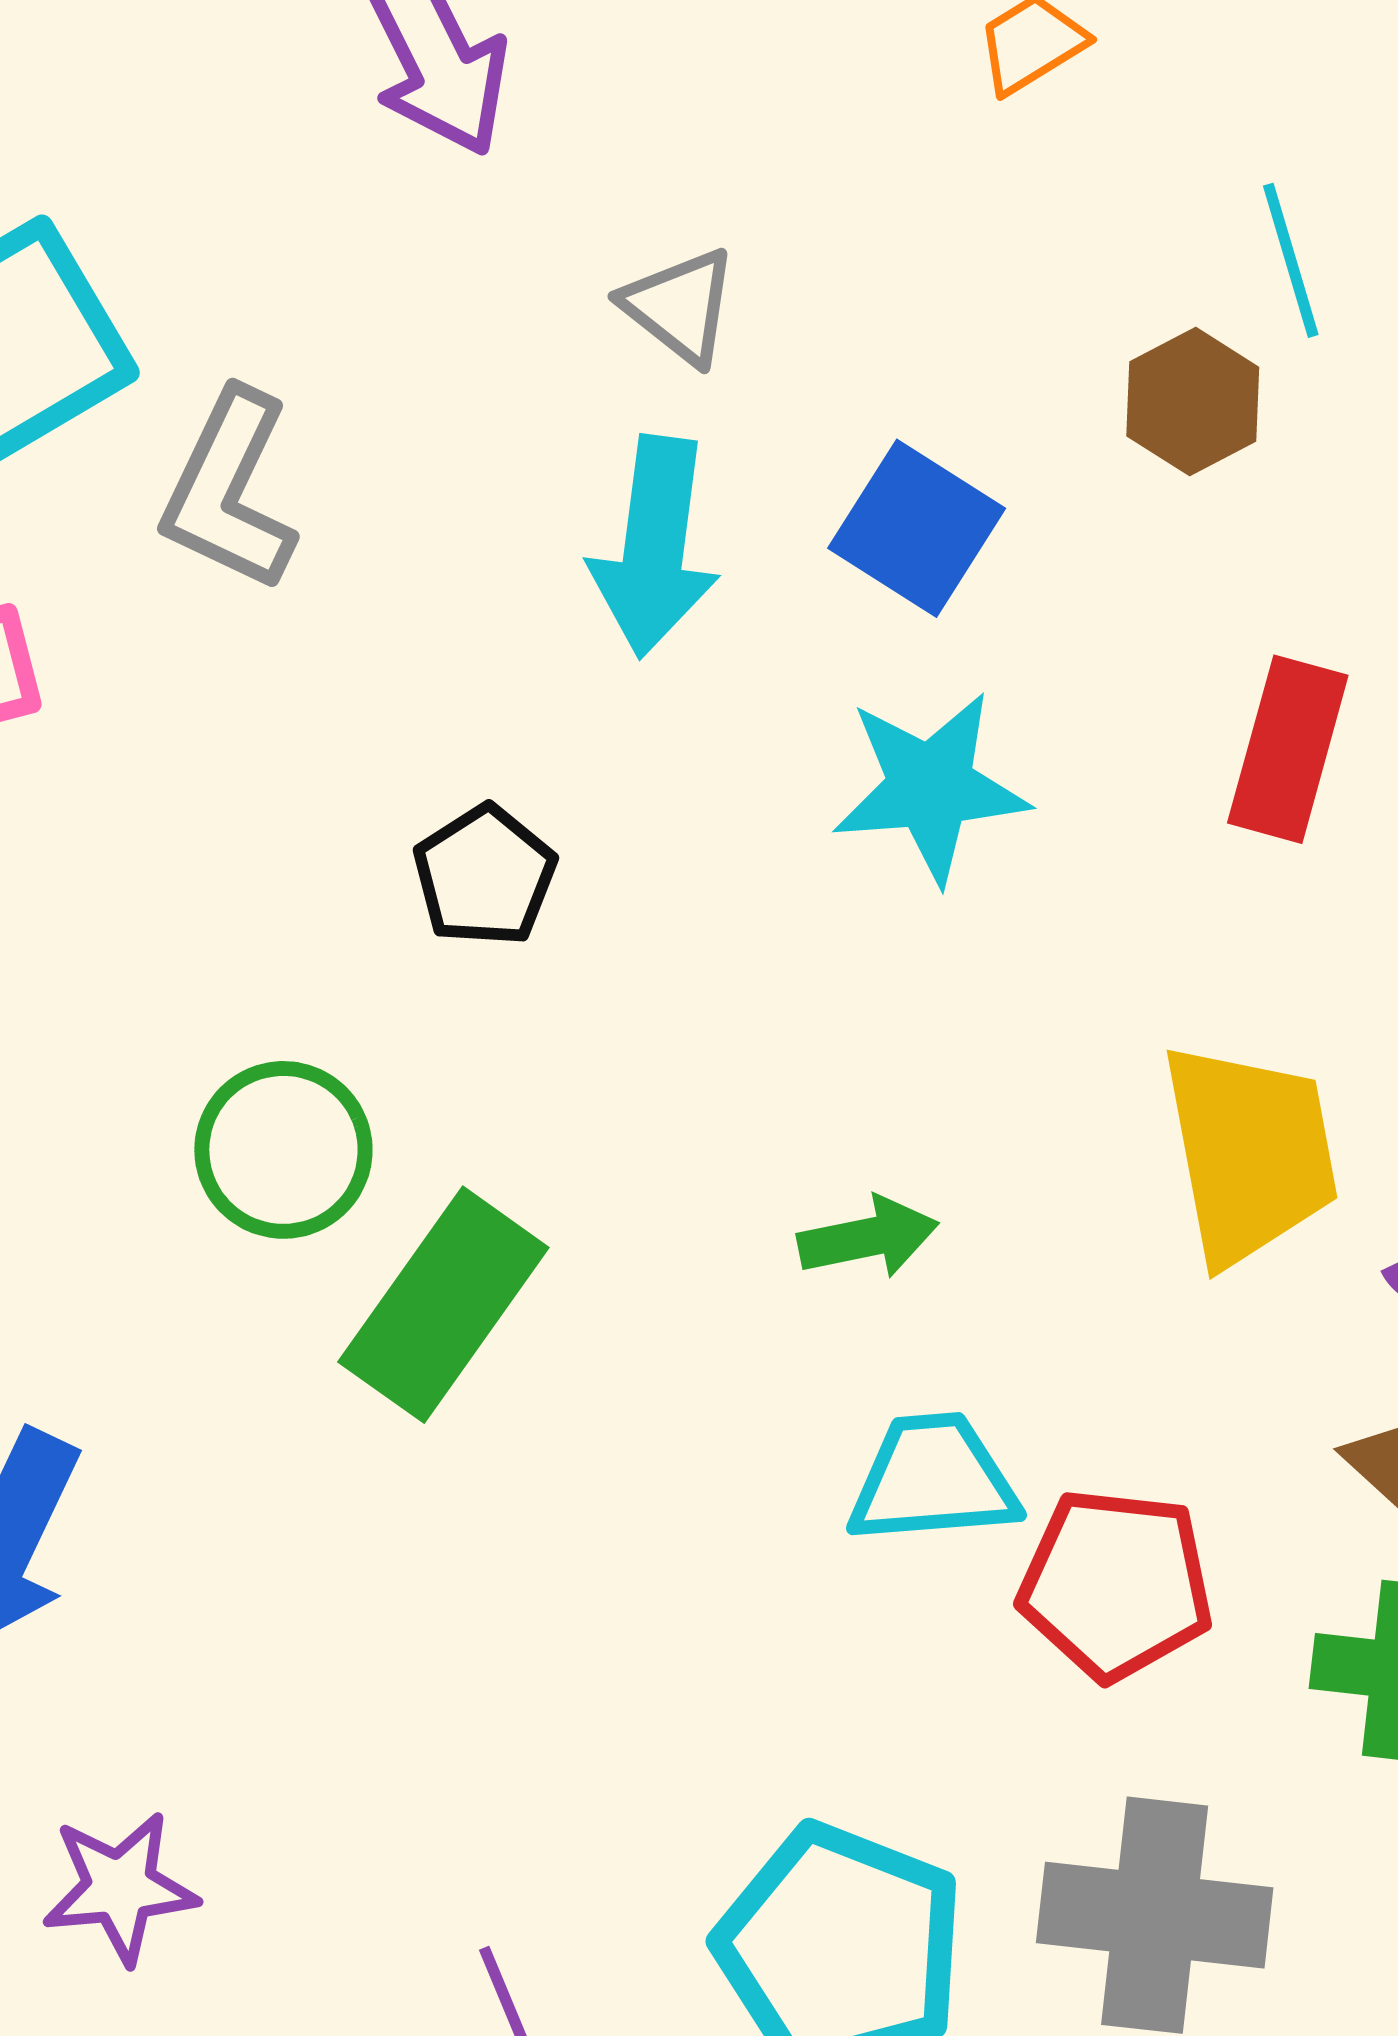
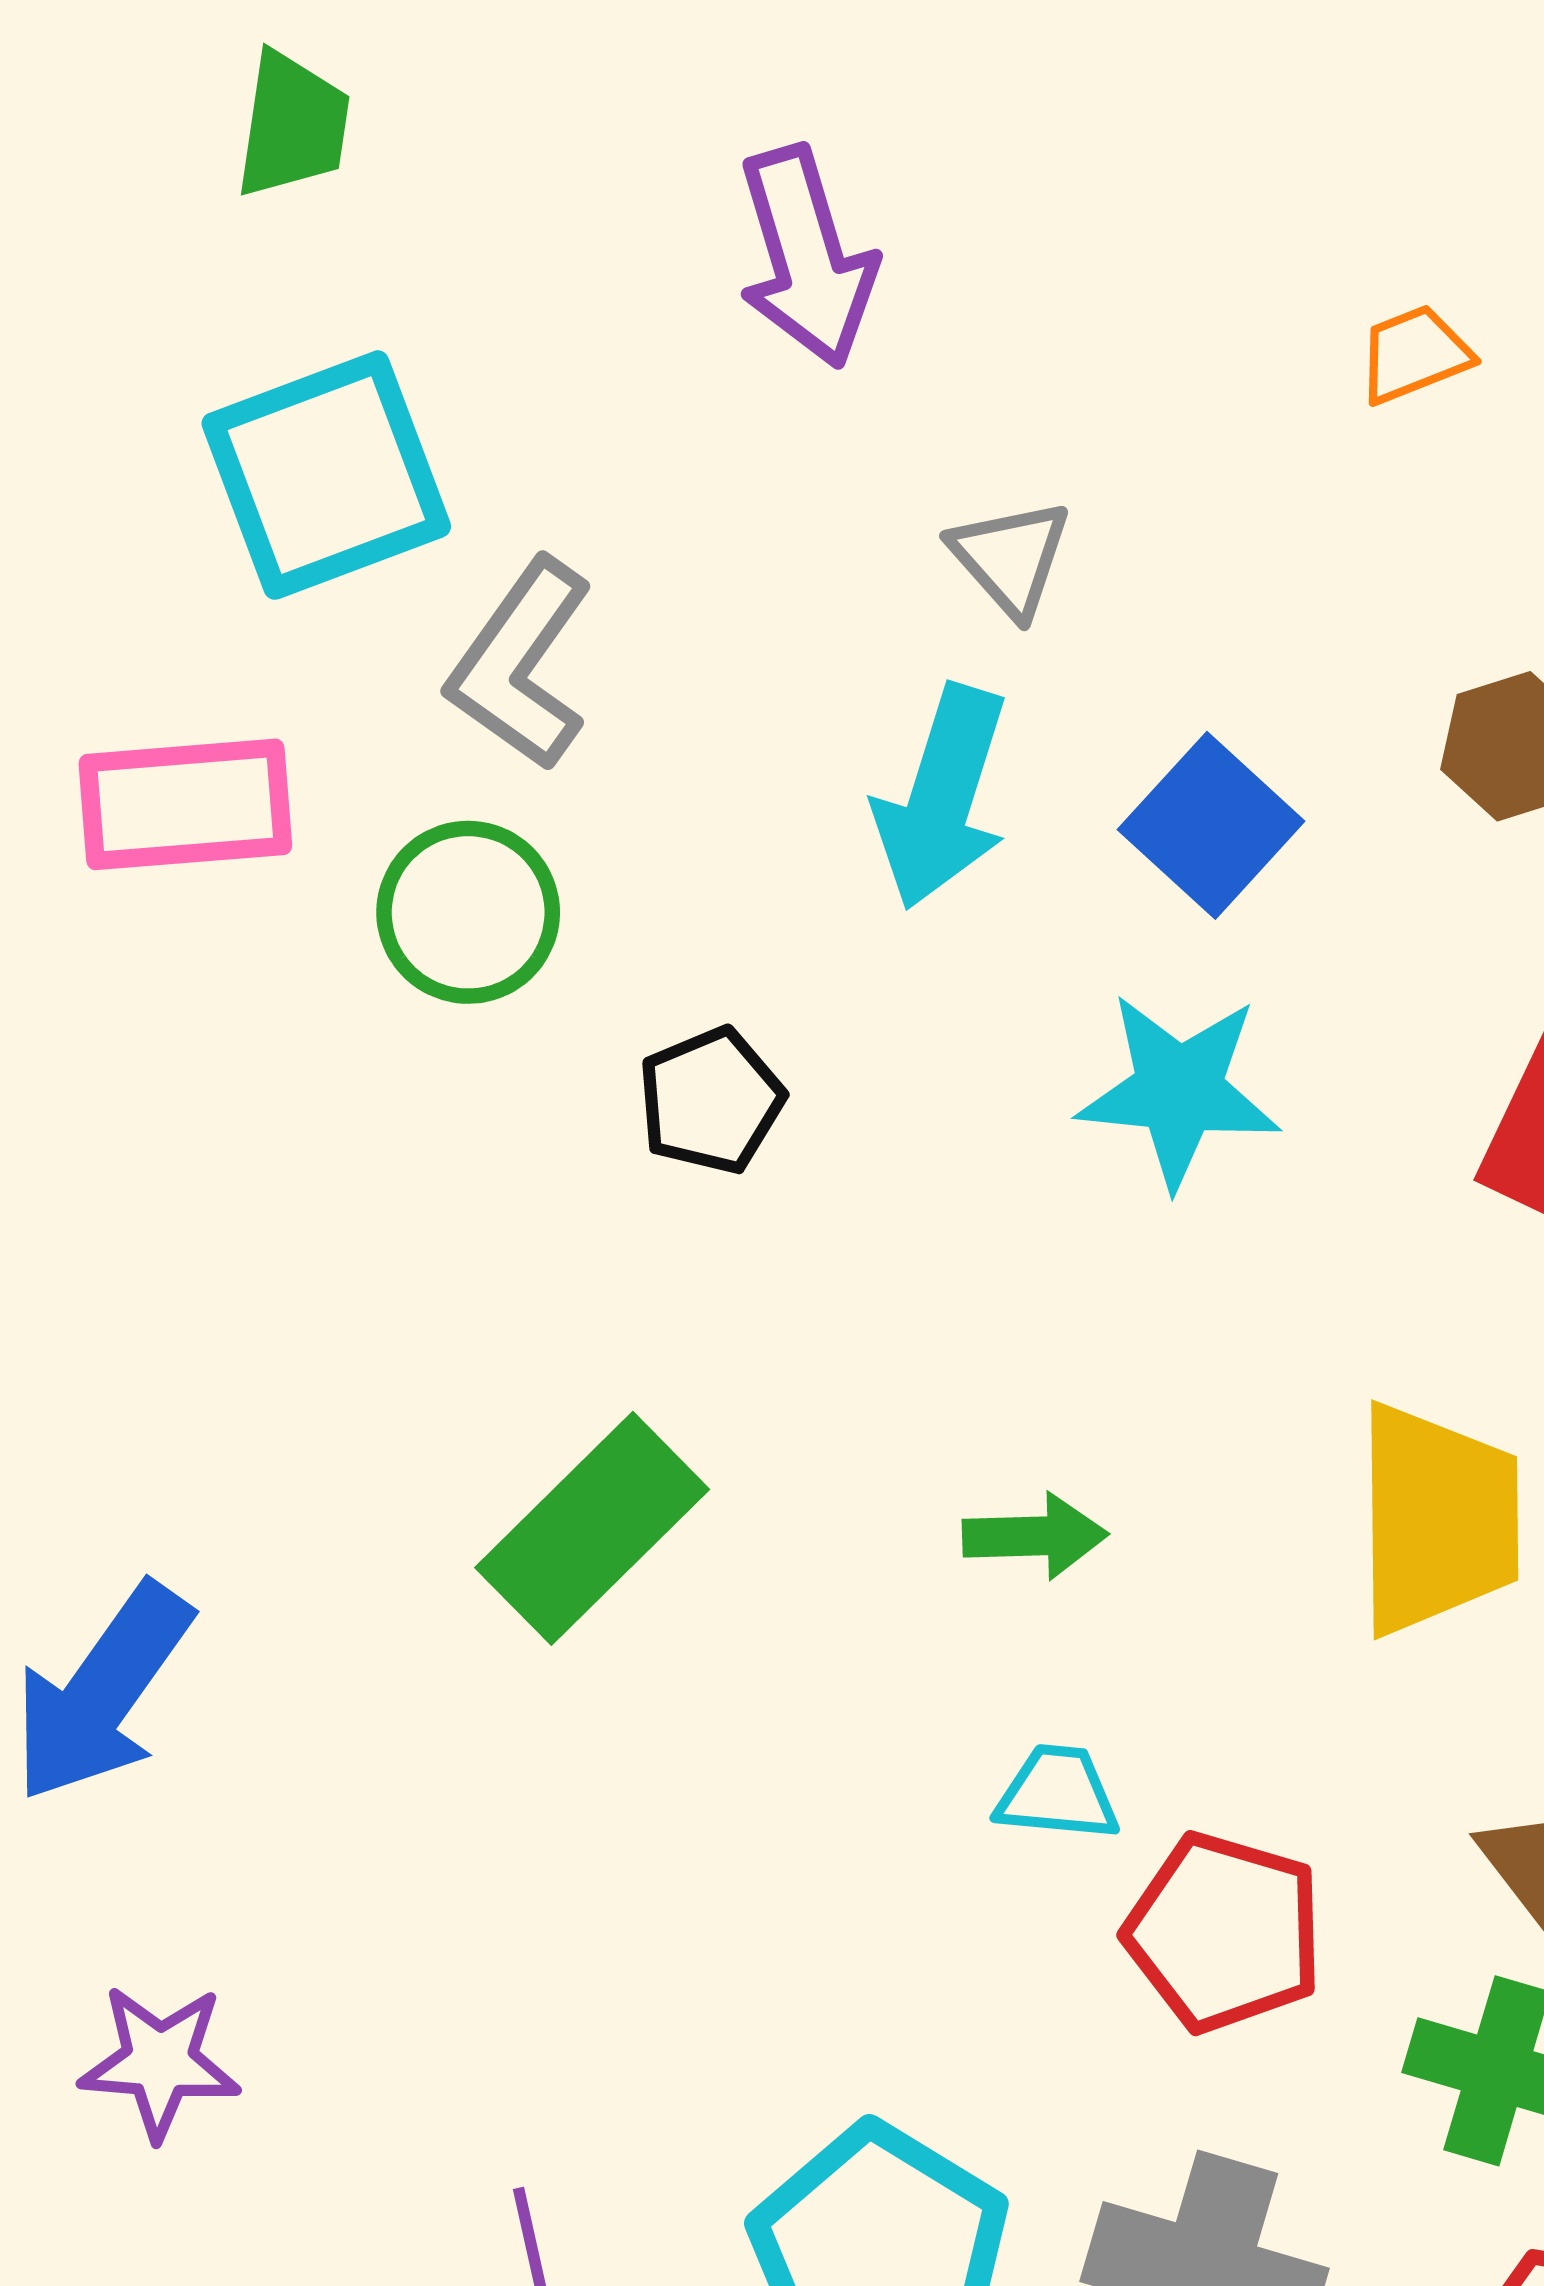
green circle: (283, 1150) -> (468, 912), moved
cyan trapezoid: (933, 1479) -> (1058, 1793), size x0.7

